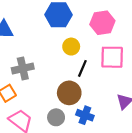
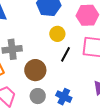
brown circle: (69, 93) -> (35, 70), moved

